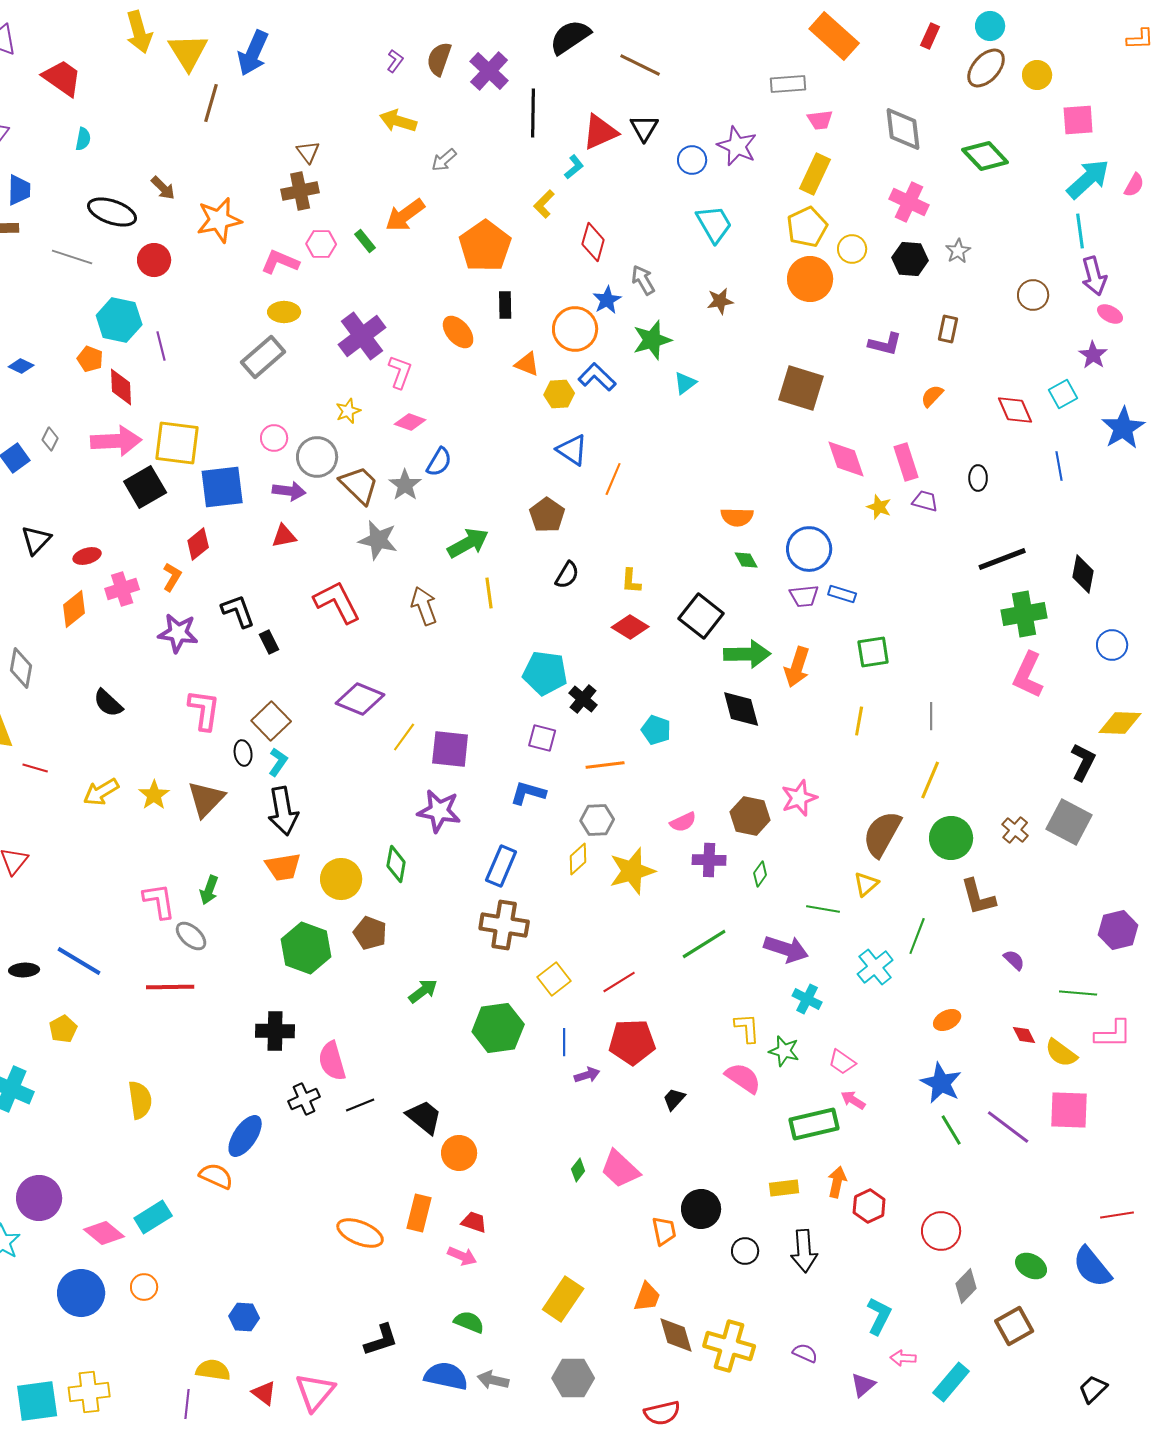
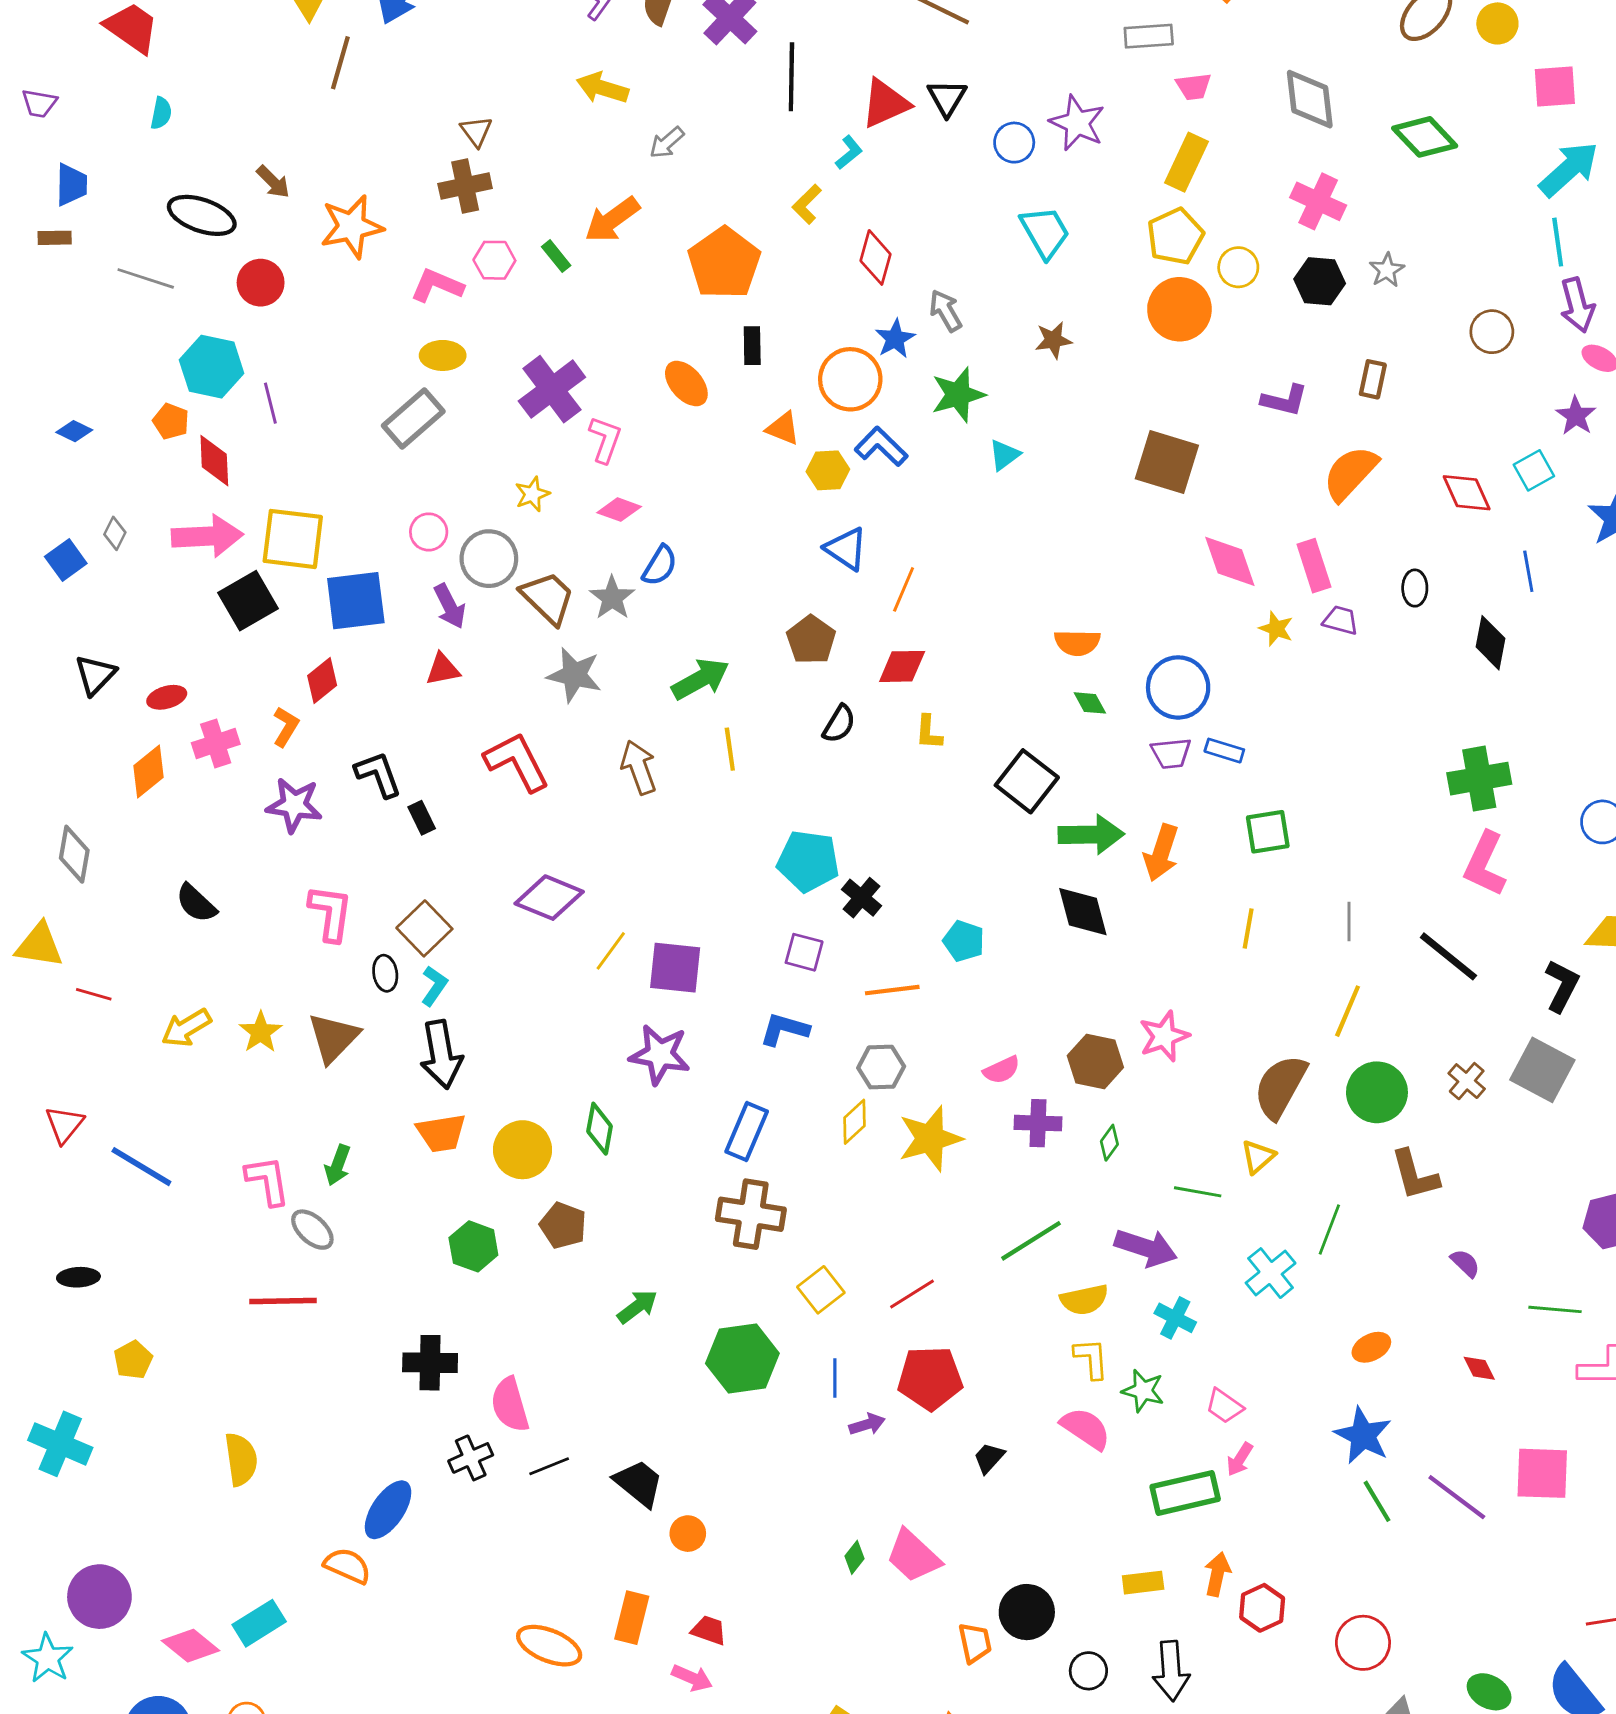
orange semicircle: (932, 396) -> (1350, 473), size x1.8
purple arrow: (289, 491) -> (450, 606), turned 56
black line: (1002, 559) -> (1448, 956), moved, turned 60
black diamond: (1083, 574) -> (1490, 643), moved
red diamond: (630, 627) -> (902, 666), moved, turned -33
green hexagon: (306, 948) -> (473, 1246), size x0.7
blue line: (79, 961) -> (141, 1167), moved
yellow semicircle: (1061, 1053) -> (1084, 1300), moved, turned -48
pink arrow: (853, 1100) -> (1240, 1459), turned -90
orange circle: (459, 1153) -> (688, 1534), size x0.7

